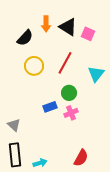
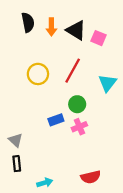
black semicircle: (25, 38) -> (28, 22), moved, turned -54
black rectangle: (15, 155) -> (17, 164), moved, size x0.6
red semicircle: (81, 158) -> (91, 177), turned 48

